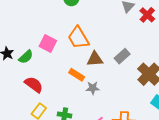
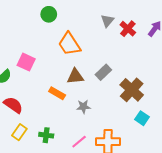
orange trapezoid: (78, 38) -> (69, 44), moved
gray star: (93, 88) -> (83, 107), moved

